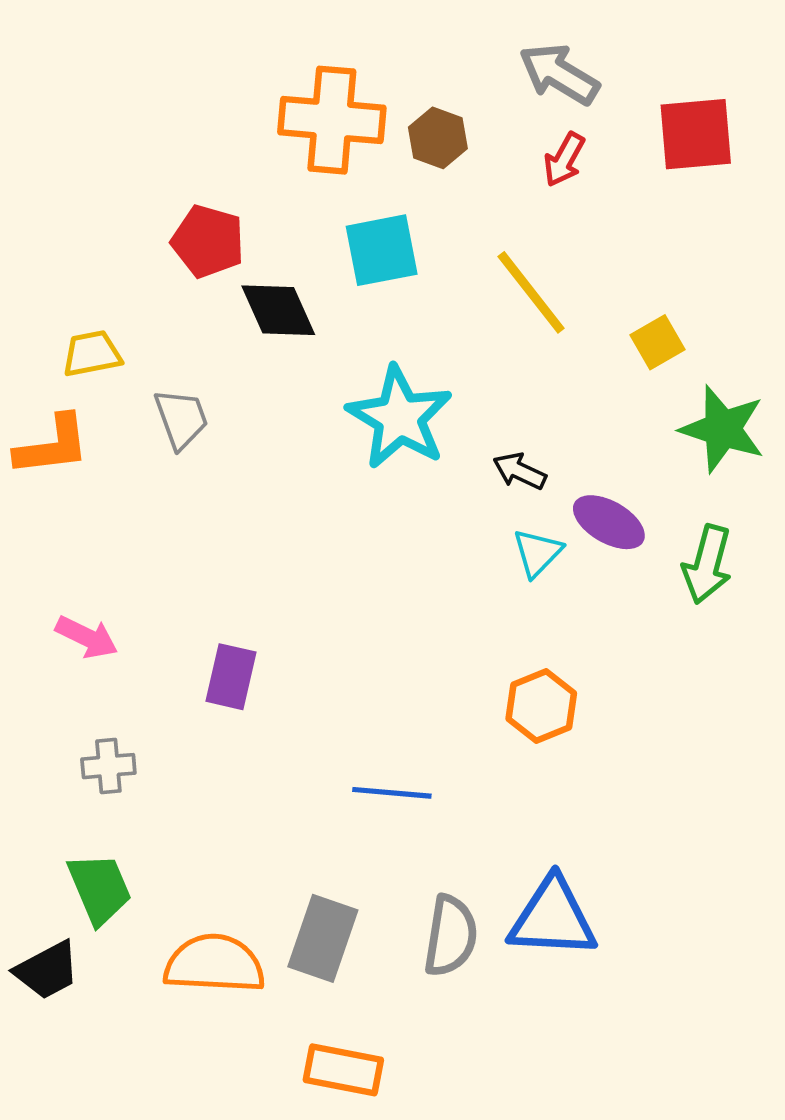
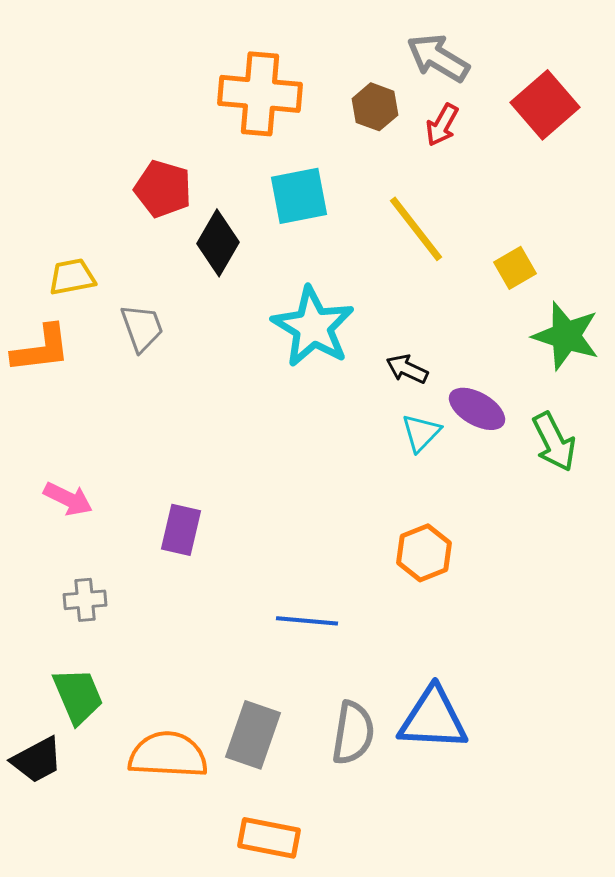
red square: (696, 134) -> (545, 105), turned -36
brown hexagon: (438, 138) -> (375, 107), moved
black diamond: (278, 310) -> (218, 243), turned 54
green arrow: (707, 564) -> (554, 442), turned -42

